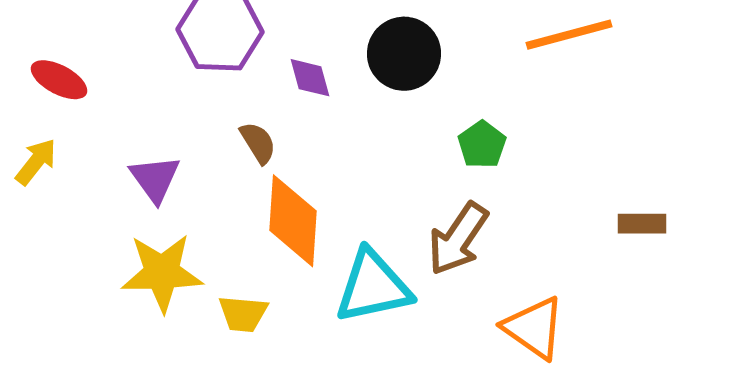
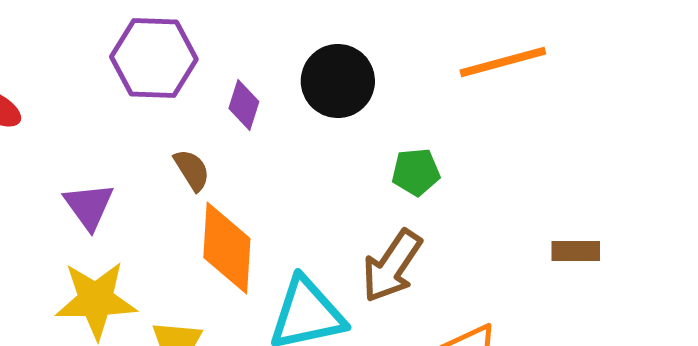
purple diamond: (310, 78) -> (244, 105), turned 33
green pentagon: (482, 145) -> (416, 172), turned 30

